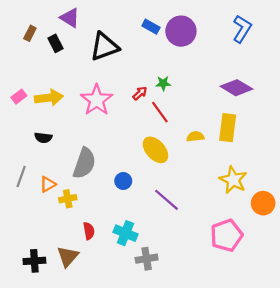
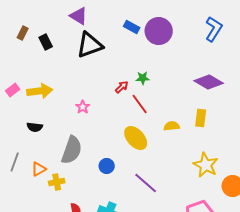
purple triangle: (70, 18) -> (79, 16), moved
pink star: (97, 100) -> (83, 107), moved, size x0.5
yellow rectangle: (228, 128) -> (201, 118), size x0.7

